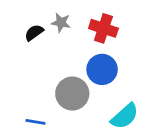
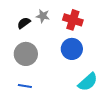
gray circle: (72, 94) -> (26, 54), moved

